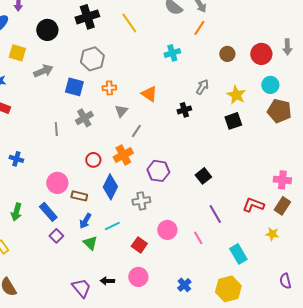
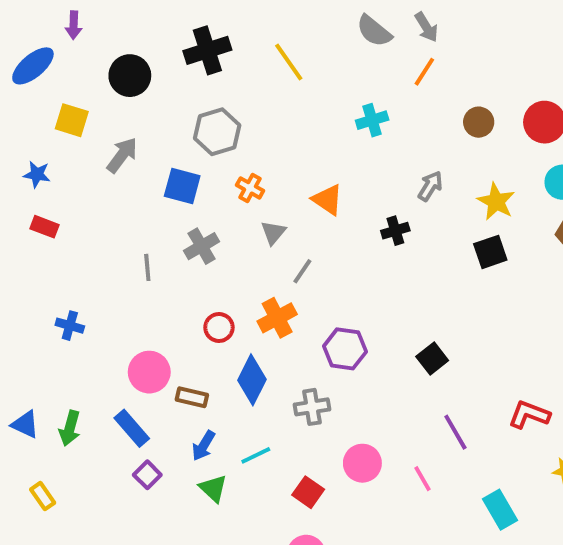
gray arrow: (43, 71) -> (122, 155), turned -30
orange cross: (109, 88) -> (250, 188), turned 32

